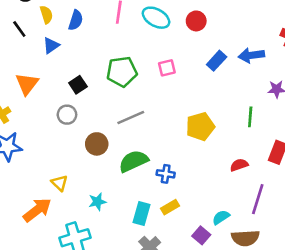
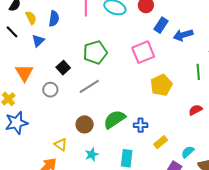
blue arrow: (251, 55) -> (183, 35), moved
blue rectangle: (217, 61) -> (161, 25), moved
pink square: (167, 68) -> (143, 52), moved, size x1.6
gray circle: (67, 115) -> (50, 90), moved
gray line: (131, 117) -> (89, 86), moved
brown circle: (97, 144) -> (85, 124), moved
yellow rectangle: (170, 207) -> (161, 142), moved

